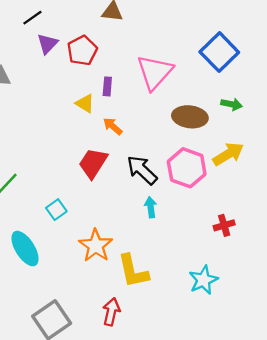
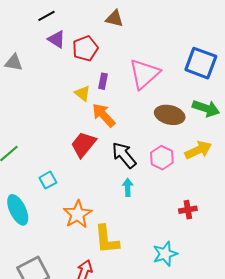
purple triangle: (47, 44) -> (57, 39), turned -48
blue square: (219, 52) -> (201, 63), turned -32
green arrow: (232, 104) -> (206, 108), size x1.5
orange arrow: (113, 126) -> (104, 115), size x1.5
pink hexagon: (187, 168) -> (162, 158), size x0.7

